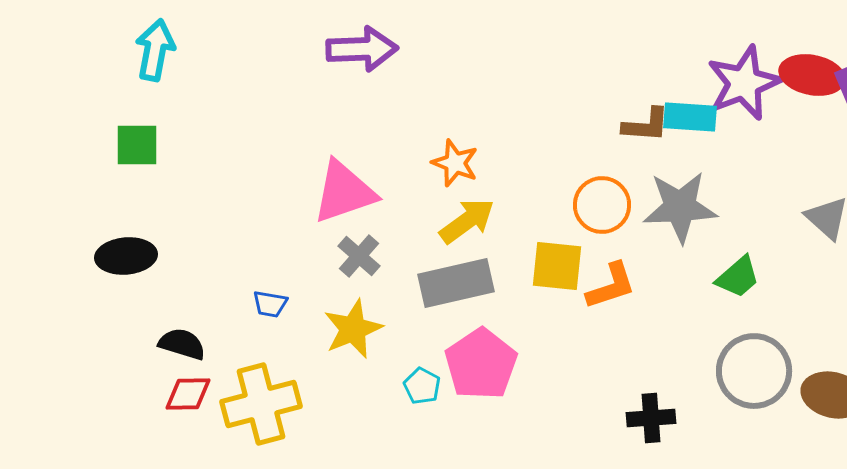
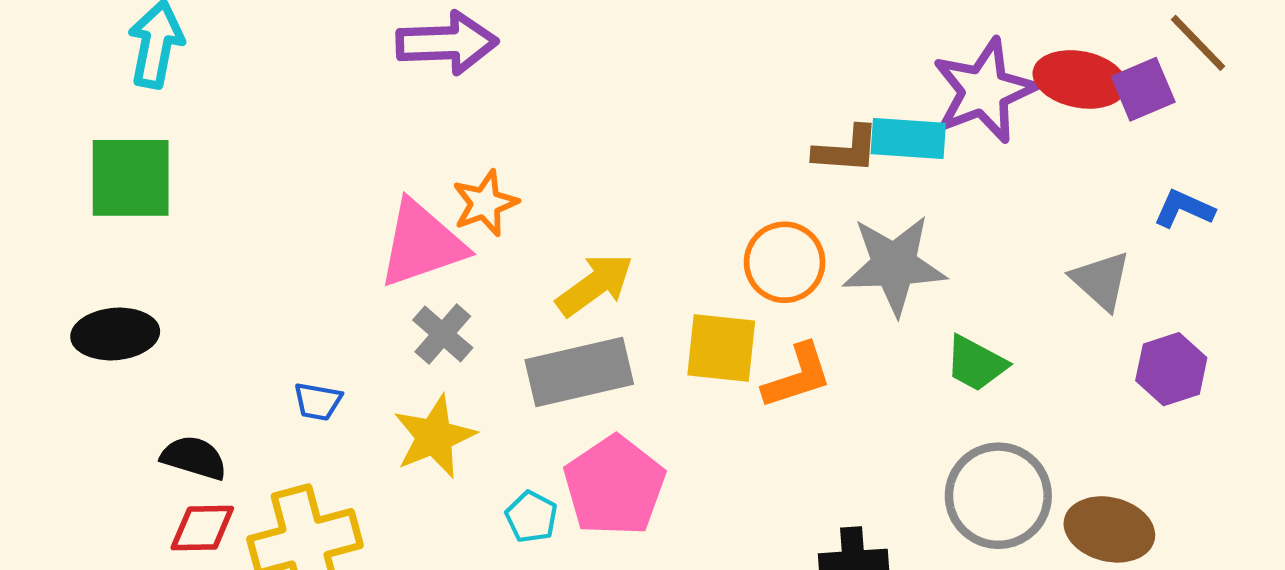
green square: (137, 145) -> (131, 178), size x1.4
orange star: (455, 163) -> (485, 203), moved, turned 30
green trapezoid: (738, 277) -> (976, 364), turned 69

